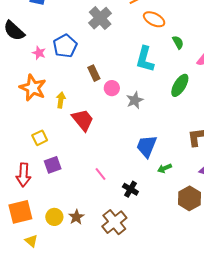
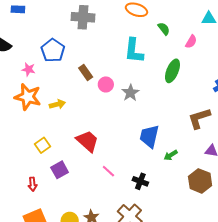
gray cross: (100, 18) -> (83, 17), turned -35
pink star: (39, 53) -> (28, 69), moved
yellow arrow: (61, 100) -> (57, 104), turned 77
red trapezoid: (83, 120) -> (87, 141), moved
red arrow: (24, 175) -> (32, 184), size x0.6

